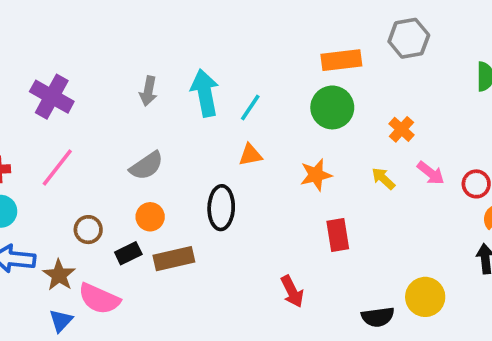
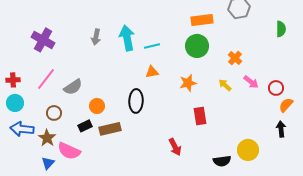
cyan line: (250, 107) -> (152, 46), turned 42
gray semicircle: (146, 166) -> (73, 87), moved
brown circle: (88, 230) -> (54, 113), moved

